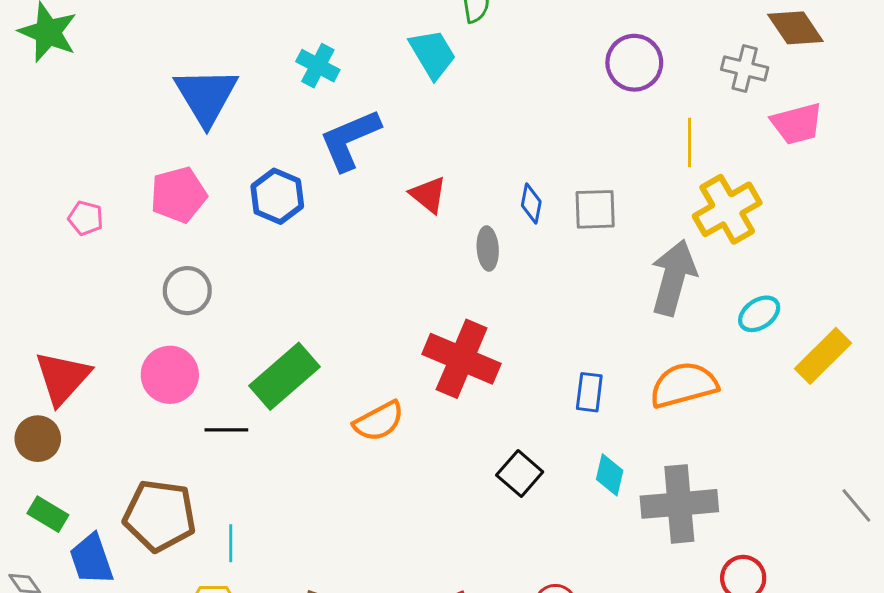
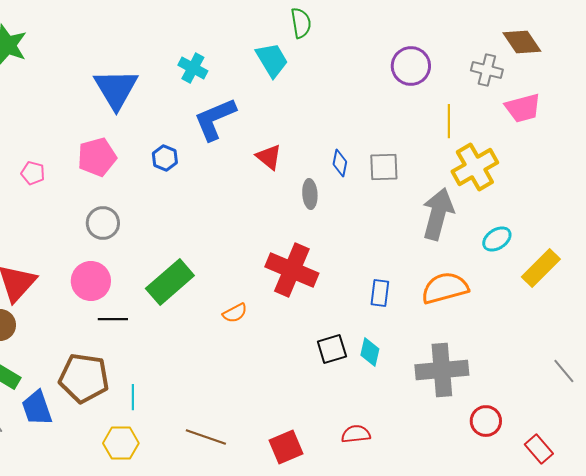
blue hexagon: (277, 196) -> (165, 158), size x0.7
orange semicircle: (379, 421) -> (235, 313), size x0.7
black line: (226, 430) -> (113, 319), moved
black square: (520, 473) -> (332, 349), turned 32
cyan diamond: (610, 475) -> (370, 352), moved

